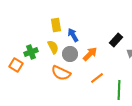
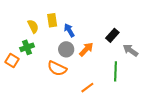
yellow semicircle: (53, 47) -> (33, 26), moved
orange line: (97, 78) -> (87, 88), moved
green line: (119, 90) -> (115, 71), moved

